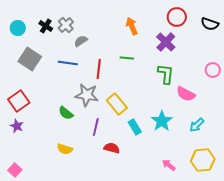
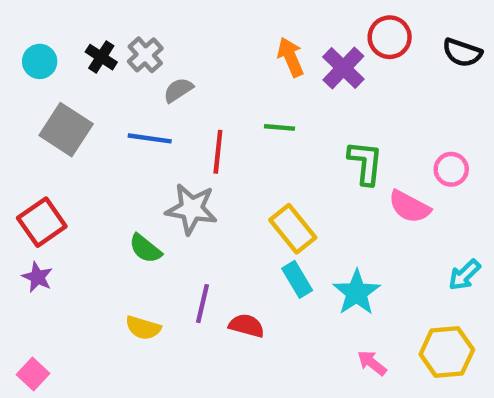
purple cross: (166, 42) -> (343, 68), moved
pink circle: (213, 70) -> (451, 169), moved
yellow rectangle: (117, 104) -> (293, 229), moved
cyan star: (162, 121) -> (357, 293), moved
cyan arrow: (197, 125) -> (464, 275), moved
purple line: (96, 127) -> (202, 304), moved

